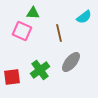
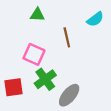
pink square: (22, 31) -> (34, 54), moved
gray ellipse: (71, 62) -> (69, 95), moved

